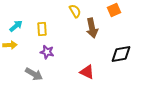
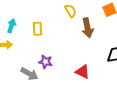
cyan arrow: (16, 26) -> (12, 26), turned -32
purple star: (47, 52) -> (46, 62), moved

